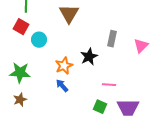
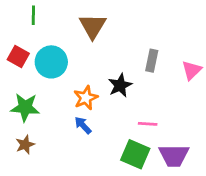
red square: (21, 27) -> (18, 56), moved
cyan circle: (39, 40) -> (51, 62), size x1.5
green square: (100, 107) -> (135, 154), size x1.5

